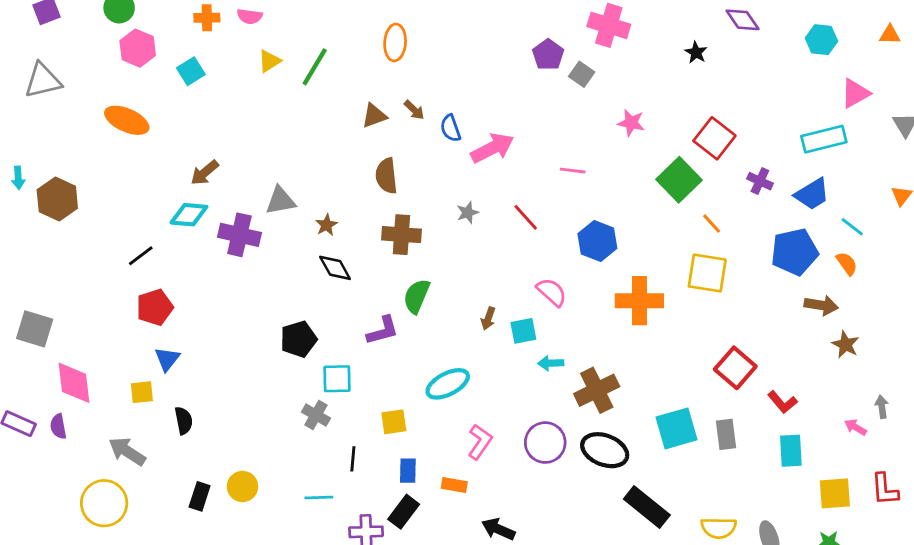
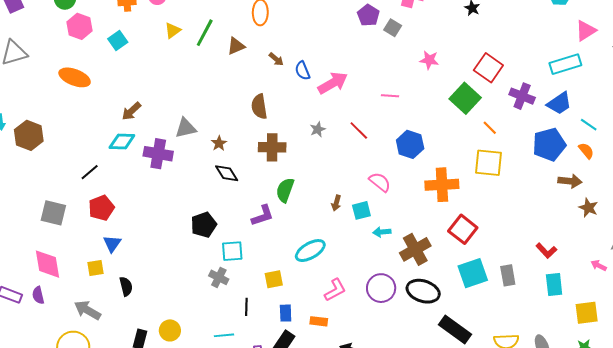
brown triangle: (374, 116) -> (236, 46), moved
purple cross: (760, 181) -> (522, 96), size x1.4
gray square: (35, 329) -> (53, 213), moved
red square: (735, 368) -> (463, 229), moved
pink L-shape: (480, 442) -> (335, 290), turned 30

